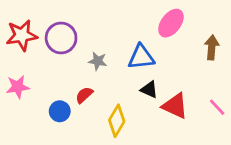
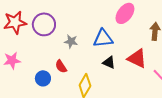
red semicircle: (84, 95) -> (61, 66), turned -80
red triangle: (175, 106) -> (137, 58), moved

